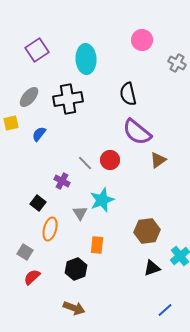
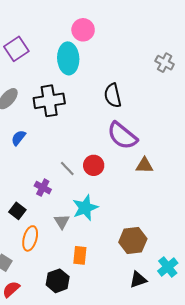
pink circle: (142, 40) -> (83, 30), moved
brown triangle: (158, 160) -> (144, 165), turned 36

